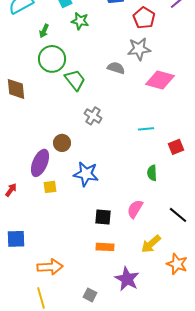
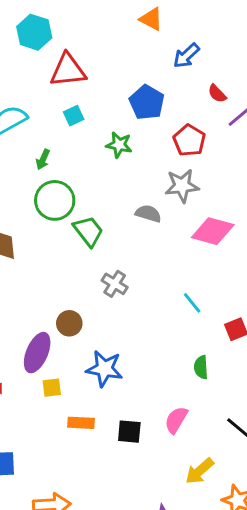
green star: (80, 21) -> (119, 145), moved
cyan line: (146, 129) -> (192, 303), turned 56
orange rectangle: (105, 247) -> (81, 423), moved

